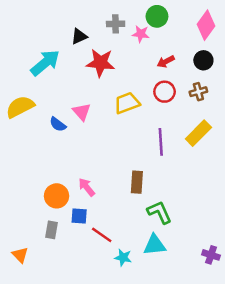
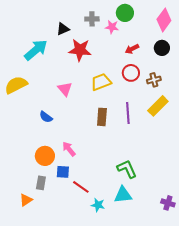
brown cross: (198, 92) -> (154, 80), moved
blue semicircle: (58, 124) -> (46, 117), moved
brown rectangle: (137, 182) -> (102, 117), moved
orange triangle: (20, 255) -> (26, 200), moved, turned 40

